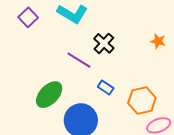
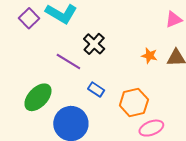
purple square: (28, 17) -> (29, 18), moved
orange star: (158, 41) -> (149, 56), moved

